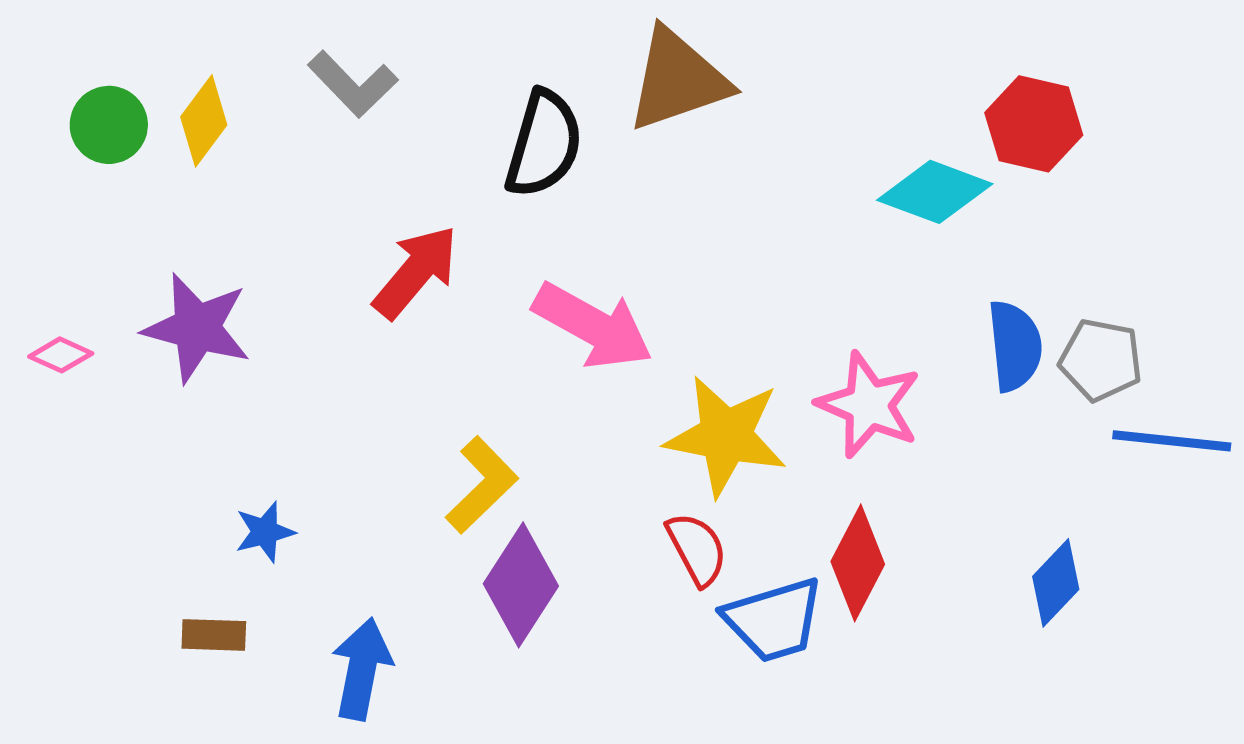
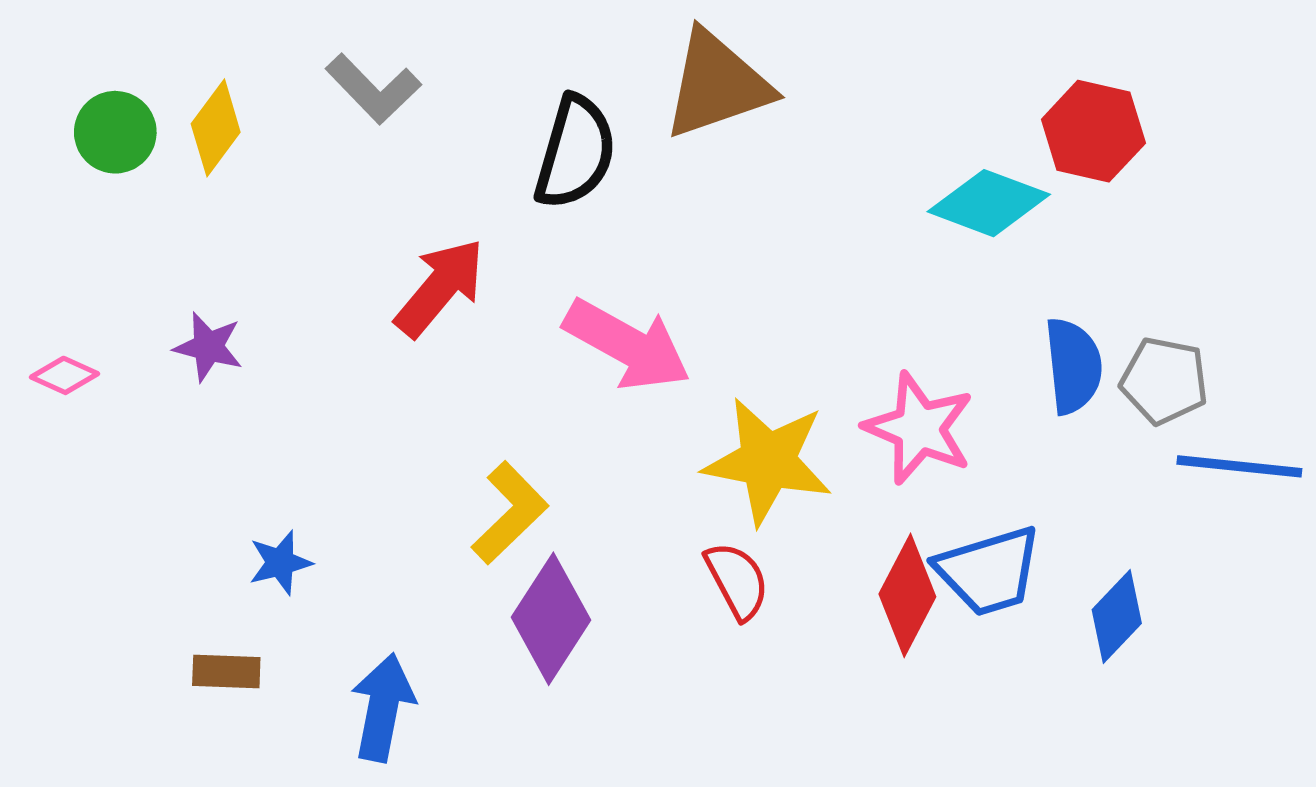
purple star: (197, 328) -> (208, 347), size x0.6
blue trapezoid: (774, 620) -> (989, 571), moved

